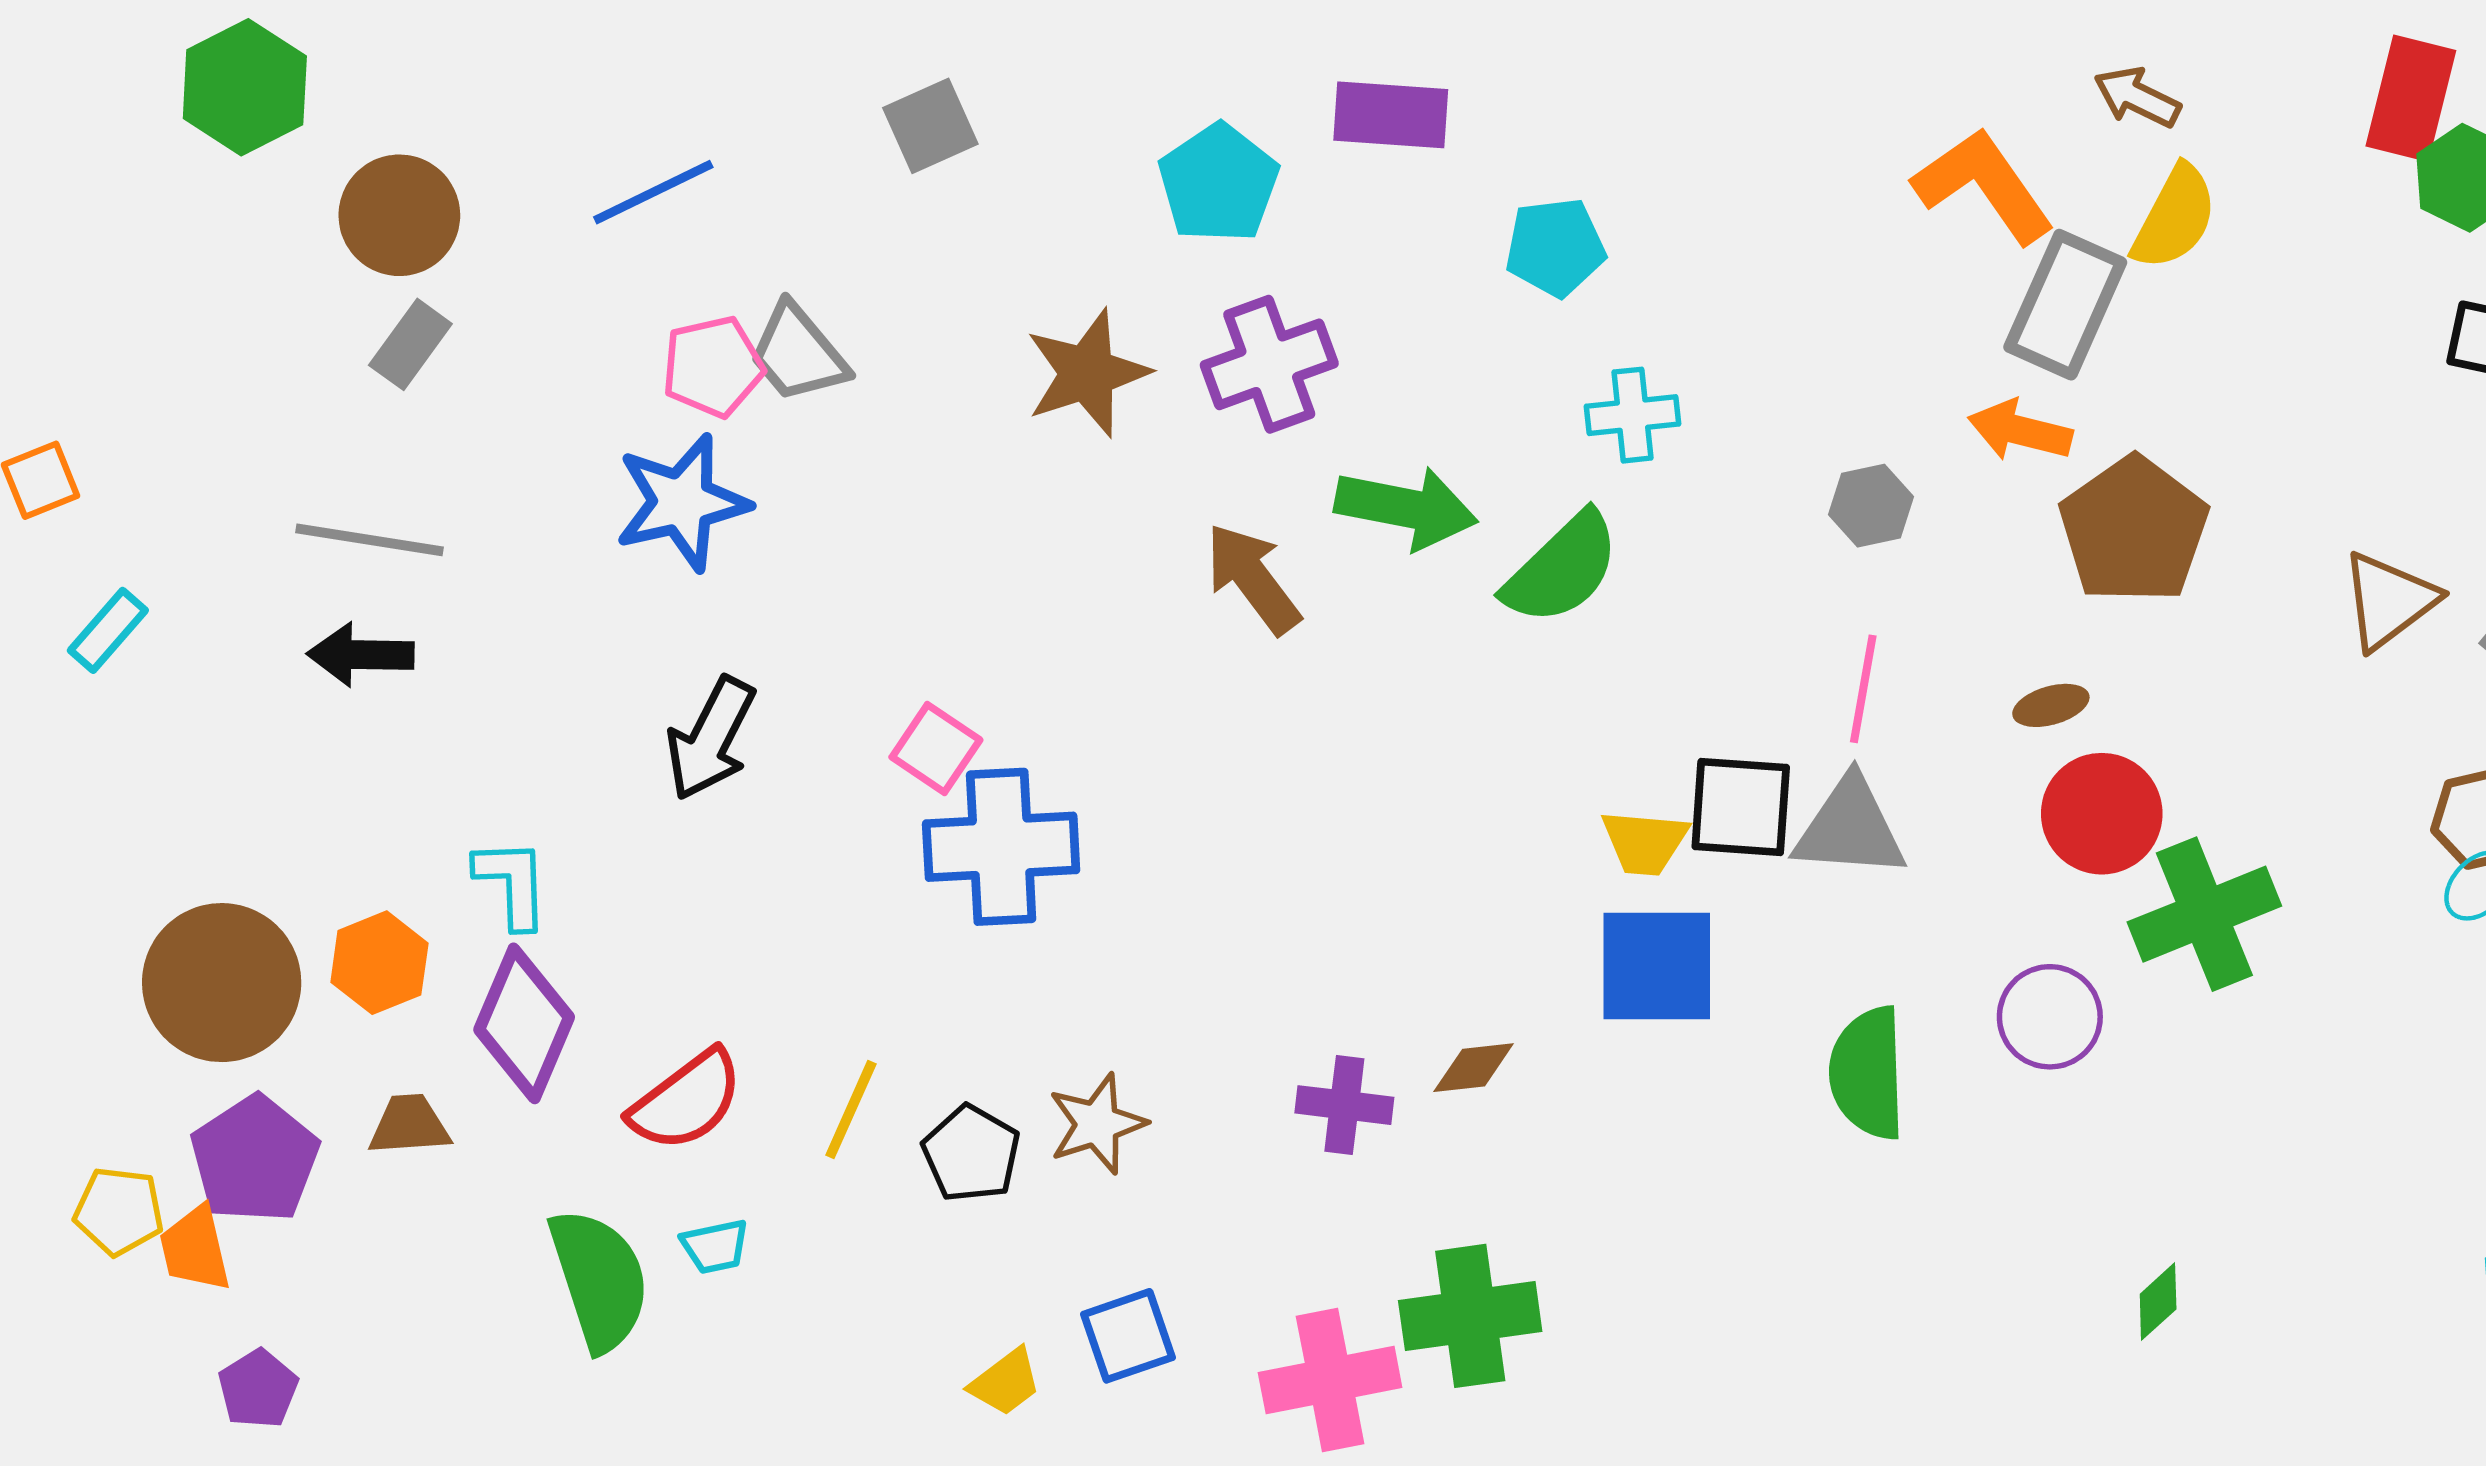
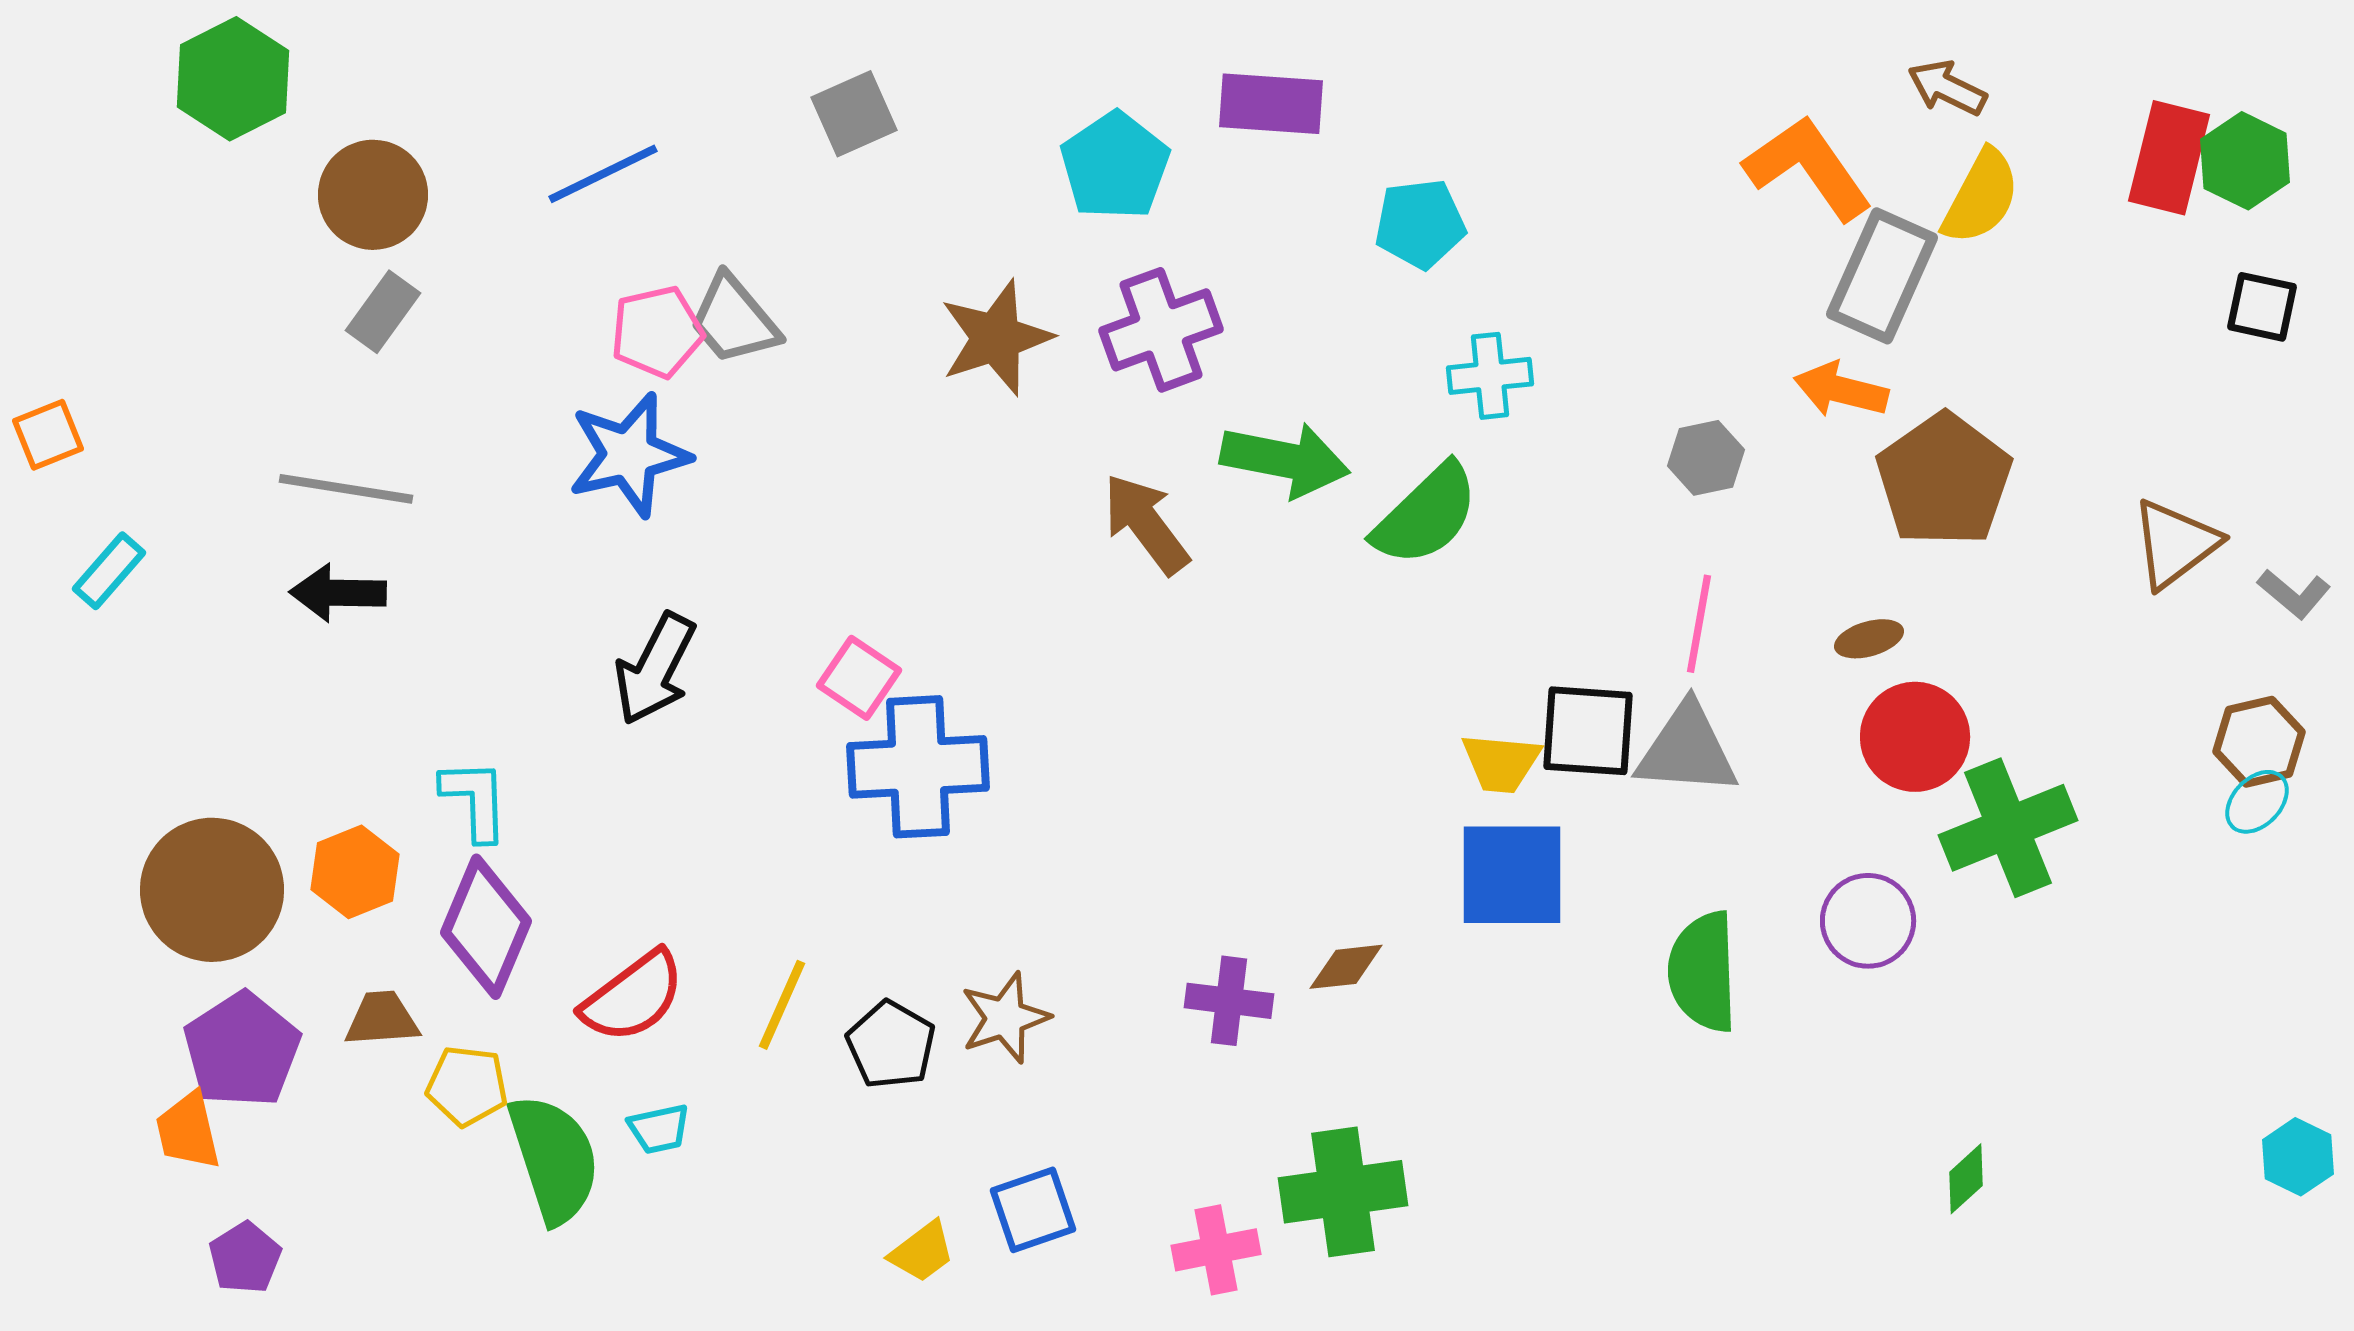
red rectangle: (2411, 98) -> (2169, 158), moved
yellow pentagon: (119, 1211) -> (467, 1086), moved
pink cross: (1330, 1380) -> (1216, 1250), size x0.7

